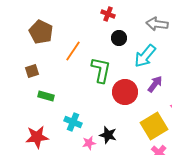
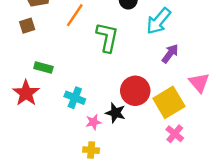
brown square: (32, 71) -> (27, 26), moved
red circle: (125, 92) -> (135, 91), moved
red star: (37, 137) -> (26, 93), moved, turned -30

